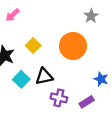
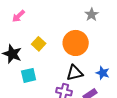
black triangle: (44, 76) -> (75, 73), moved
cyan square: (21, 79) -> (29, 75), turned 35

